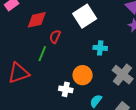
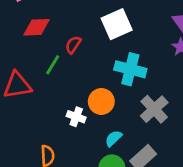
red diamond: (37, 20) -> (37, 27), moved
cyan cross: (100, 48) -> (130, 69), size x1.6

